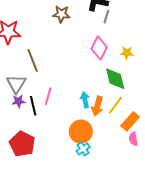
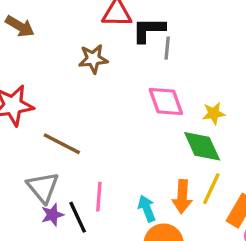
pink diamond: (99, 48) -> (166, 102), turned -35
yellow star: (127, 53) -> (214, 113), moved
brown line: (33, 60) -> (62, 144), turned -30
cyan arrow: (85, 100) -> (147, 208), moved

